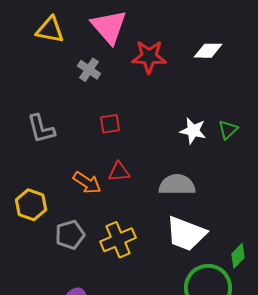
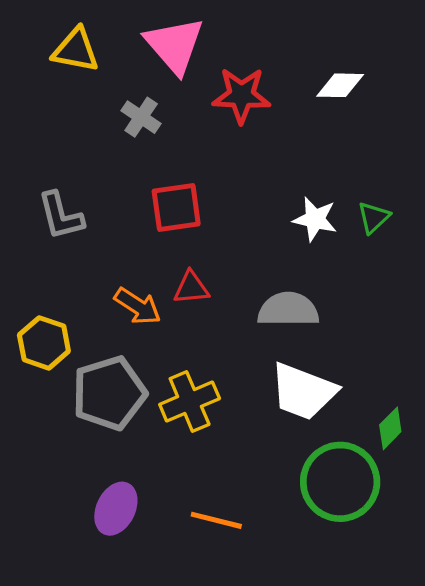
red square: (110, 124) -> (176, 207), size x1.5
gray pentagon: (70, 235) -> (109, 393), size x1.5

